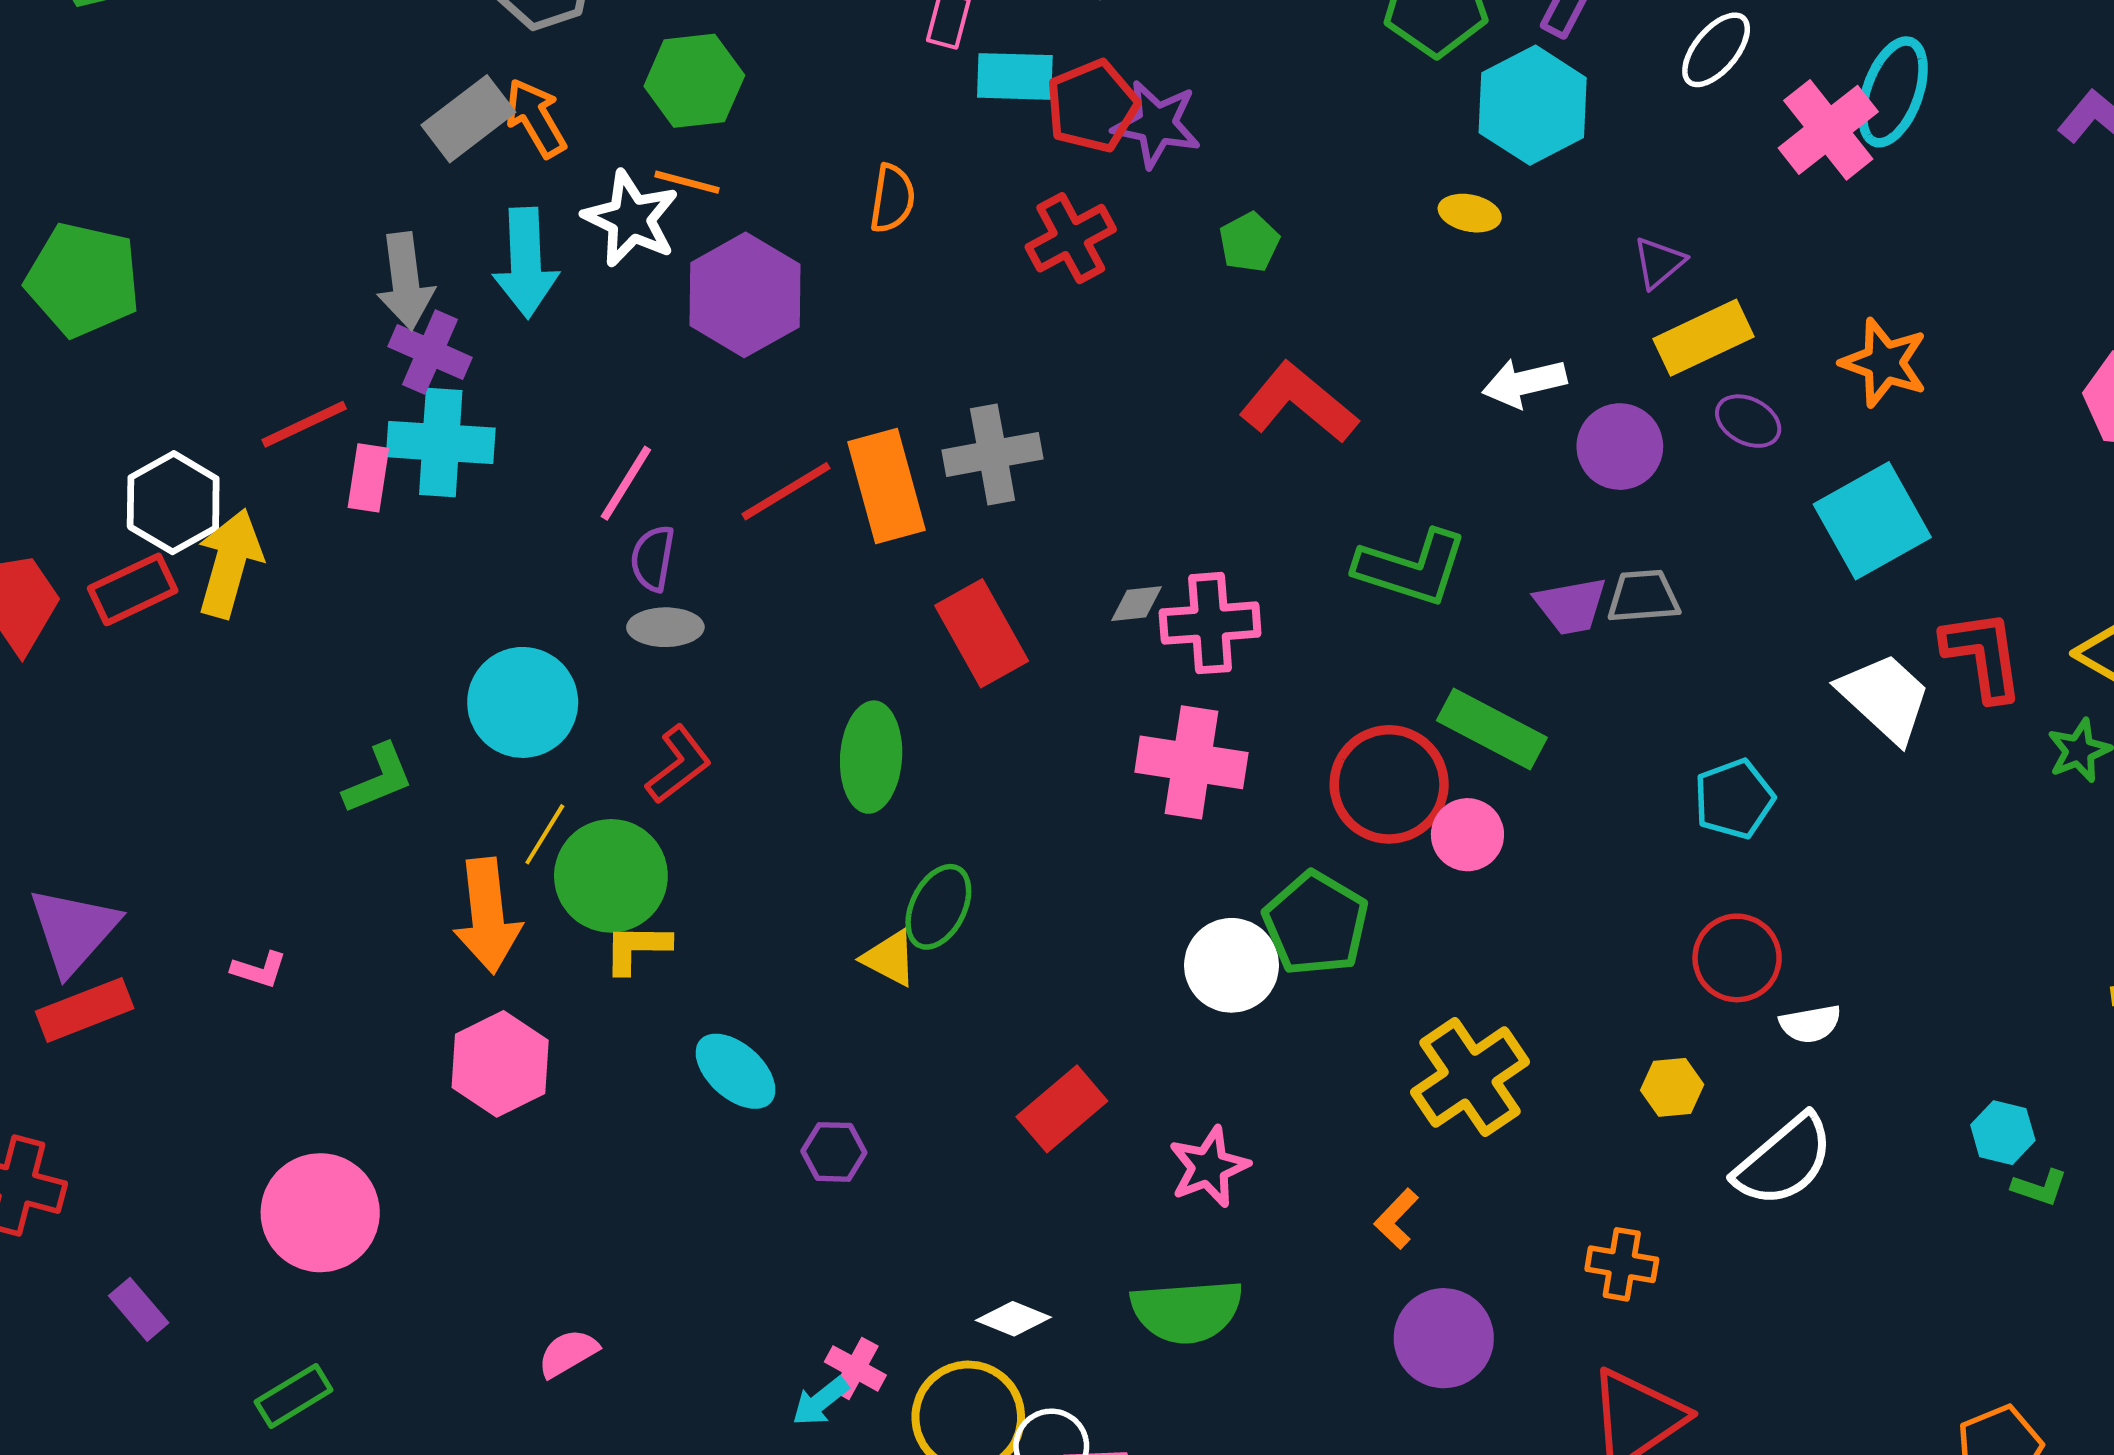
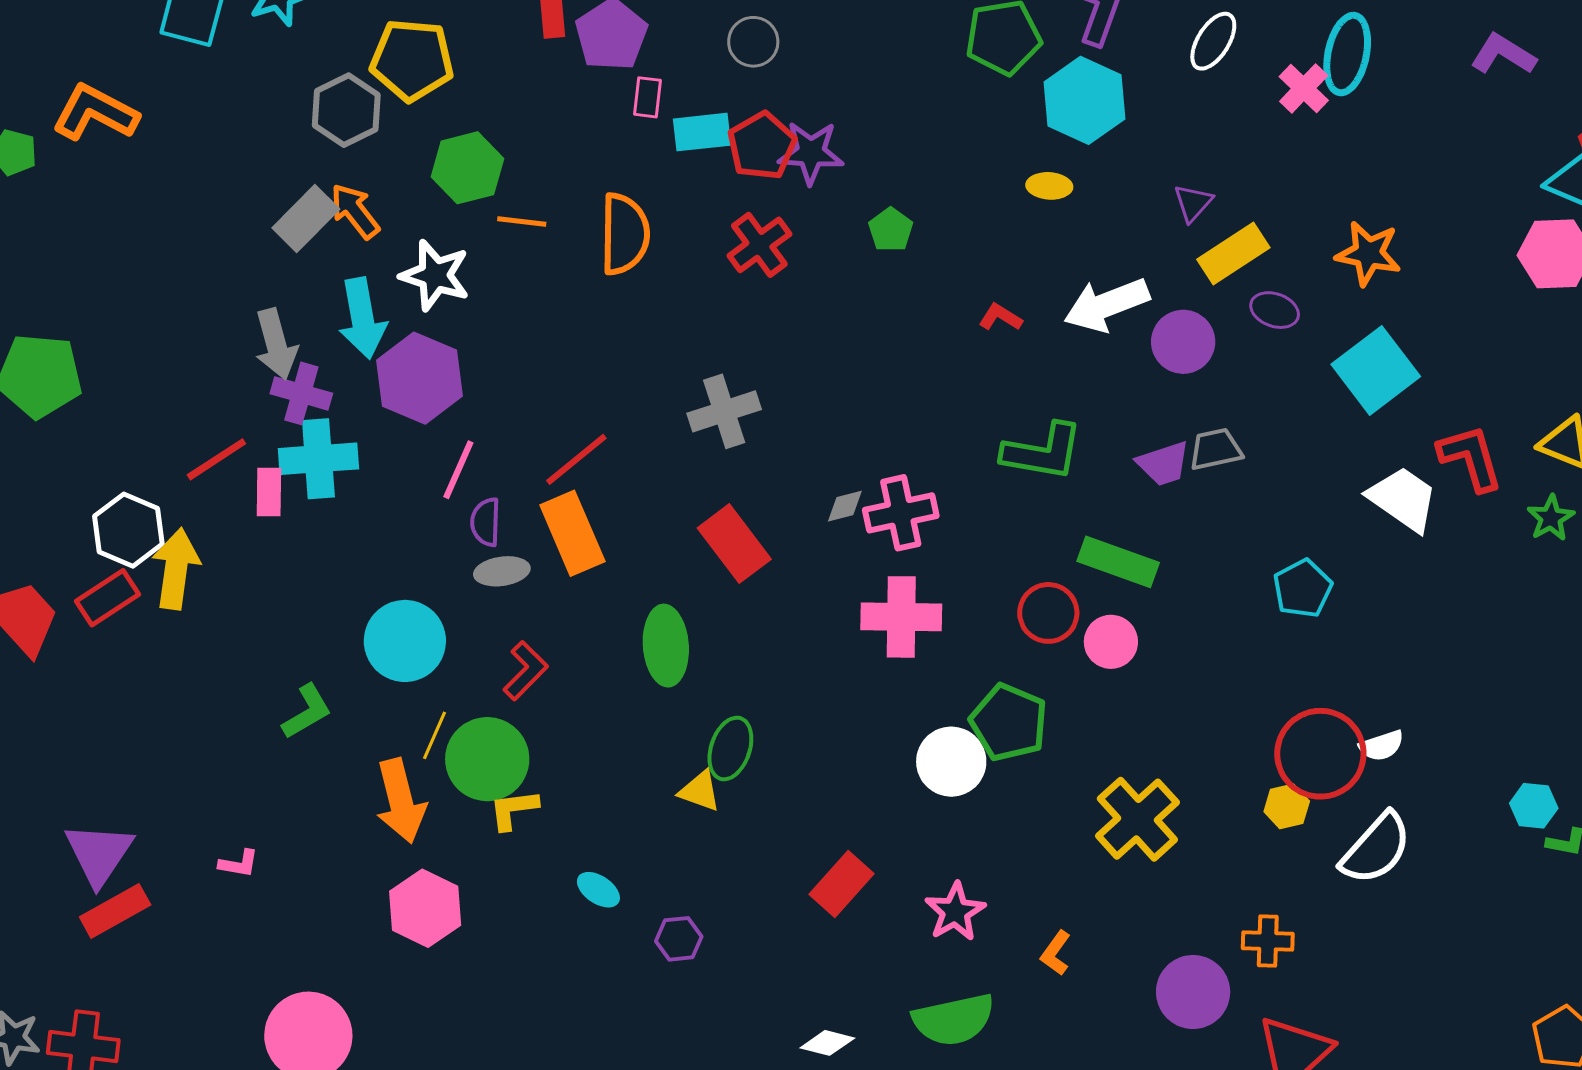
pink cross: (1828, 130) -> (1304, 88), size x0.7
orange line: (687, 182) -> (522, 222), moved
orange semicircle: (892, 199) -> (625, 234), size x1.6
purple hexagon: (745, 295) -> (420, 378), moved
white arrow: (1524, 383) -> (1107, 305), size x1.4
red L-shape: (1298, 403) -> (1000, 317), moved, size x0.5
orange rectangle: (887, 486) -> (572, 533), moved
red circle: (1389, 784) -> (1048, 613), size x0.7
red circle: (1737, 958) -> (1320, 754), moved, size x1.4
cyan ellipse: (736, 1071) -> (598, 890), size x0.7
orange L-shape: (1396, 1219) -> (1056, 953), moved
purple circle: (1444, 1338) -> (1193, 992), moved

